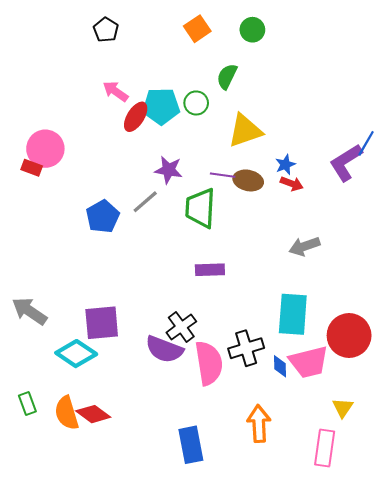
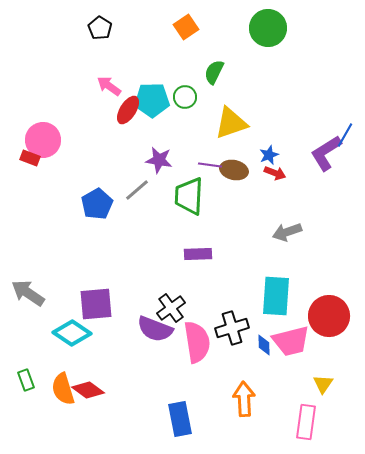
green circle: (252, 30) -> (268, 28), moved, size x1.6

